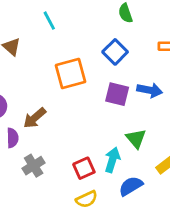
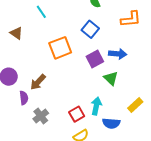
purple square: (117, 94) -> (95, 59), turned -36
green triangle: (136, 139) -> (111, 78), moved
blue semicircle: (131, 186) -> (111, 123), turned -138

